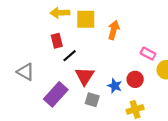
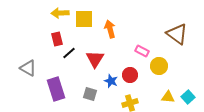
orange arrow: (114, 30) -> (110, 29), turned -30
red triangle: (85, 76) -> (95, 59), moved
purple rectangle: (56, 94) -> (56, 89), turned -60

